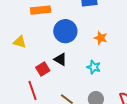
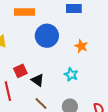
black triangle: (60, 59) -> (38, 80), moved

